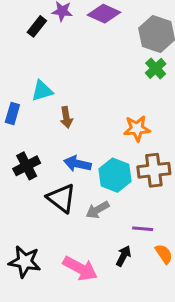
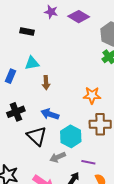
black rectangle: (37, 26) -> (27, 32), moved, turned 56
cyan hexagon: (115, 175) -> (71, 136), moved
gray arrow: (97, 210) -> (58, 157), moved

